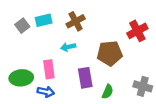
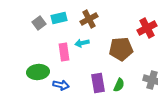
pink rectangle: (49, 69) -> (64, 52), moved
purple rectangle: (85, 78) -> (98, 83), moved

